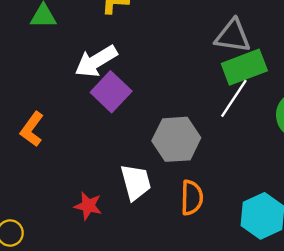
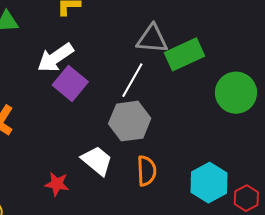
gray triangle: (233, 36) -> (152, 39), moved
white line: (234, 98) -> (132, 80), moved
white trapezoid: (136, 182) -> (97, 161), turned -32

